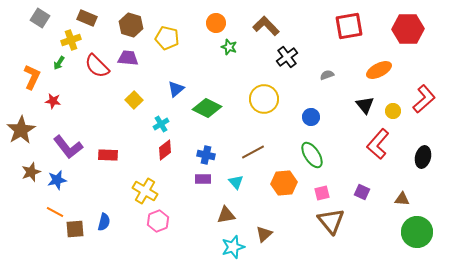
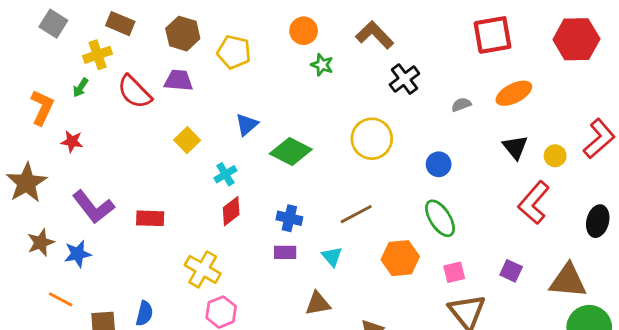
orange ellipse: (379, 70) -> (514, 93), moved
brown triangle: (402, 199) -> (568, 281), size x1.8
orange line: (55, 212) -> (61, 299), moved

